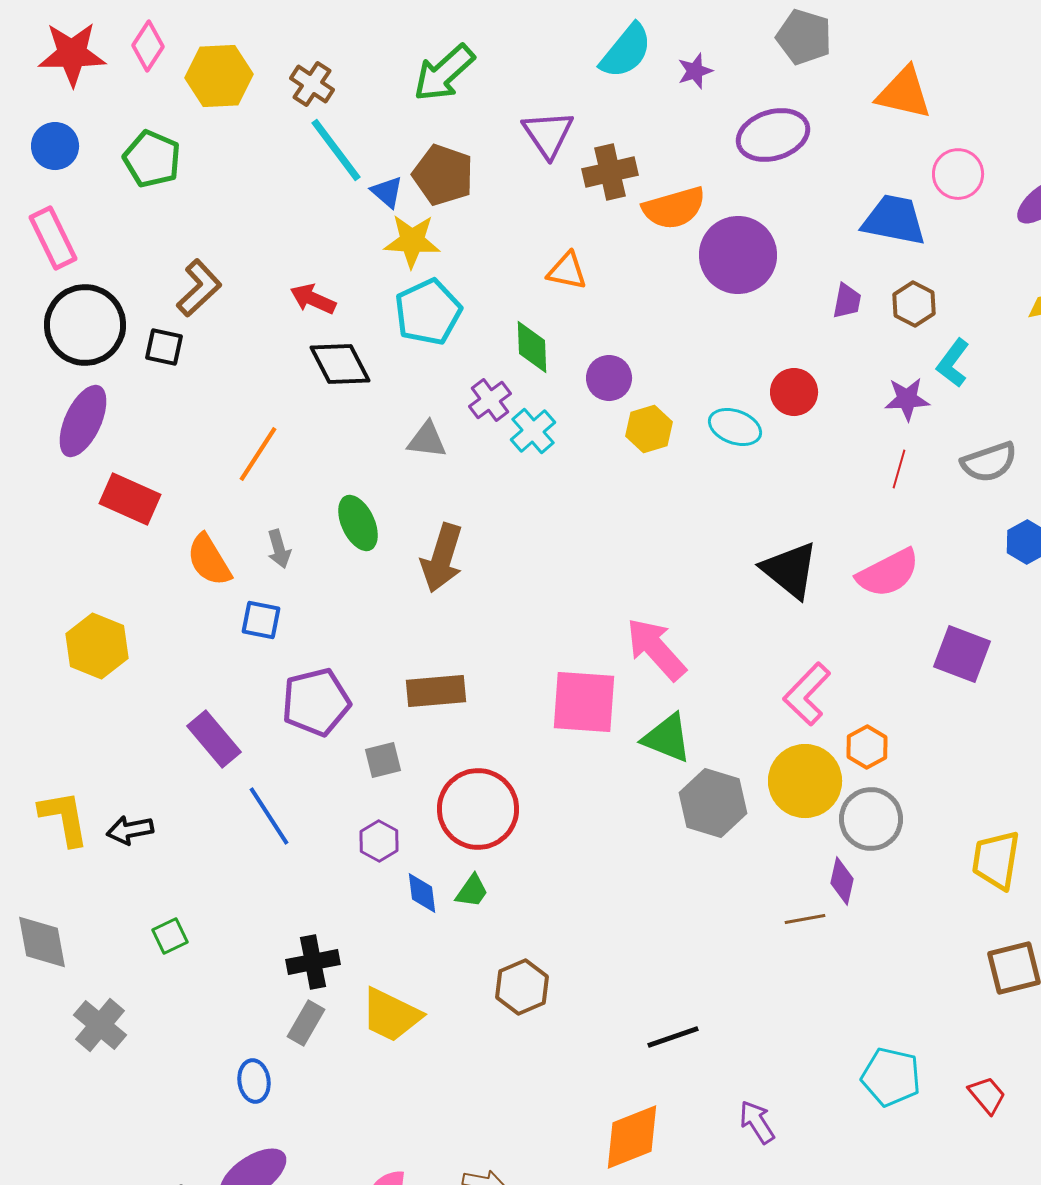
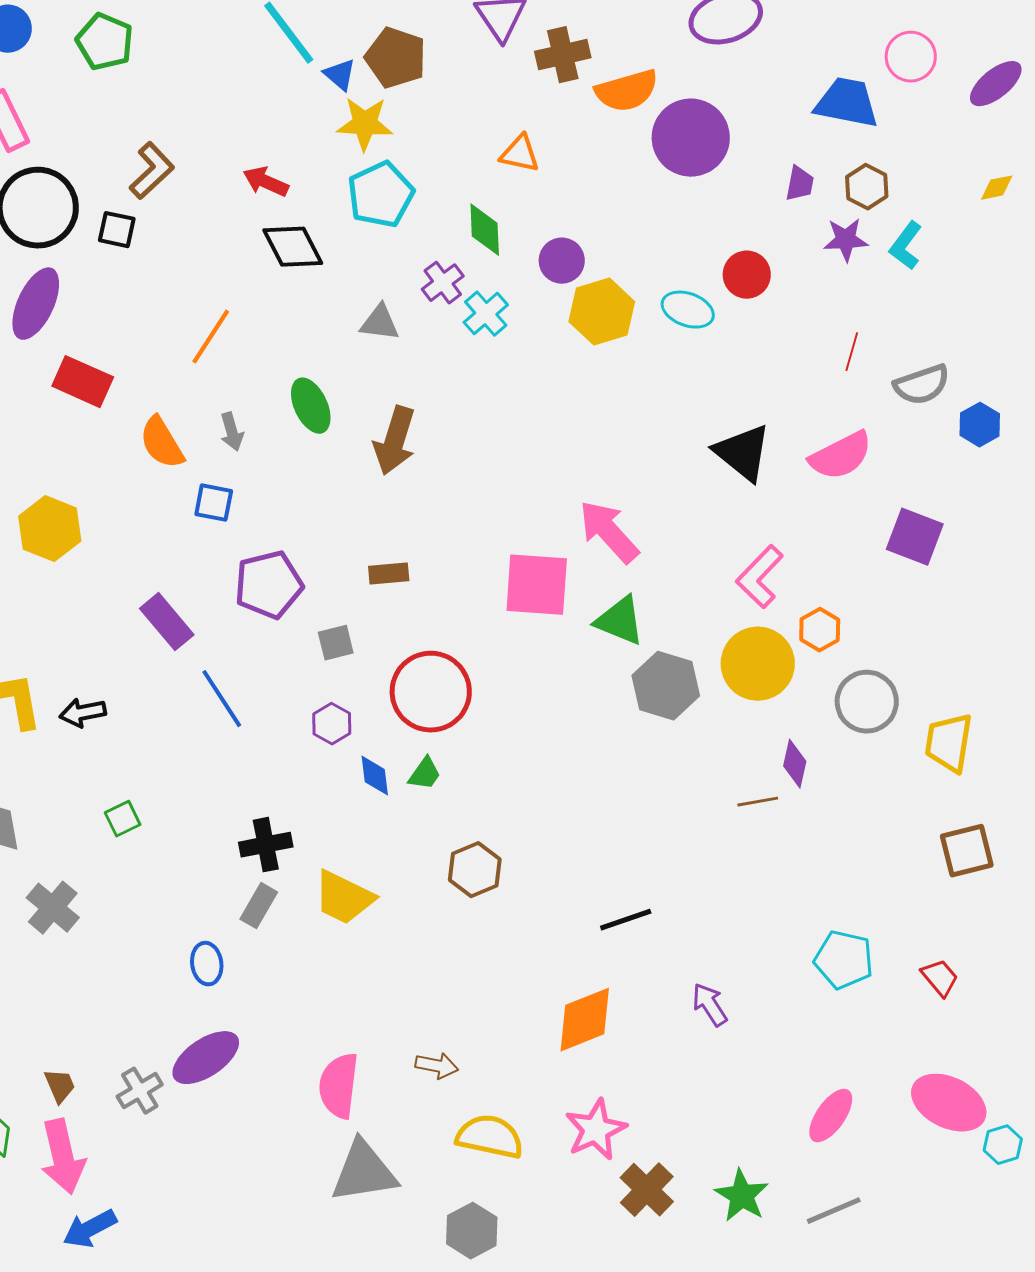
purple star: (907, 399) -> (846, 240), moved
yellow hexagon: (649, 429) -> (602, 312), size x1.4
gray semicircle: (989, 462) -> (922, 385), moved
brown rectangle: (436, 691) -> (389, 574), size x0.7
gray circle: (871, 819) -> (867, 702), moved

